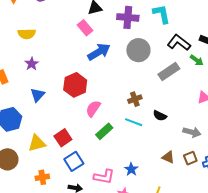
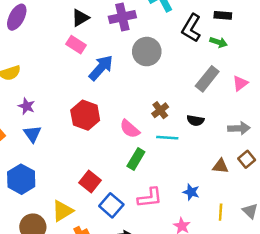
black L-shape: (179, 43) -> (191, 28), turned -80
gray rectangle: (169, 71) -> (207, 79), moved
blue triangle: (37, 95) -> (32, 134), moved
pink semicircle: (93, 109) -> (130, 129), moved, turned -66
yellow triangle: (37, 143) -> (63, 211), moved
blue star: (131, 169) -> (191, 192), moved
pink L-shape: (104, 177) -> (150, 198), moved

